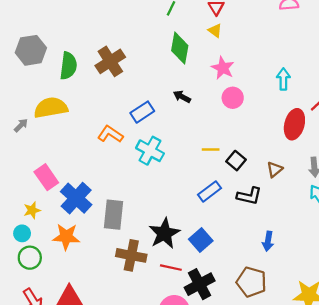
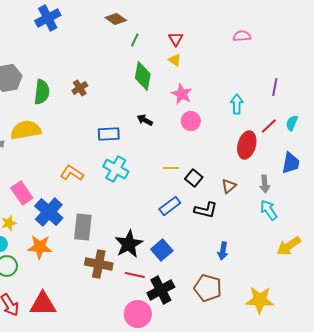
brown cross: (110, 61) -> (80, 88), size x0.6
blue rectangle: (142, 112) -> (109, 134), turned 30
orange L-shape: (110, 134) -> (72, 173), moved

